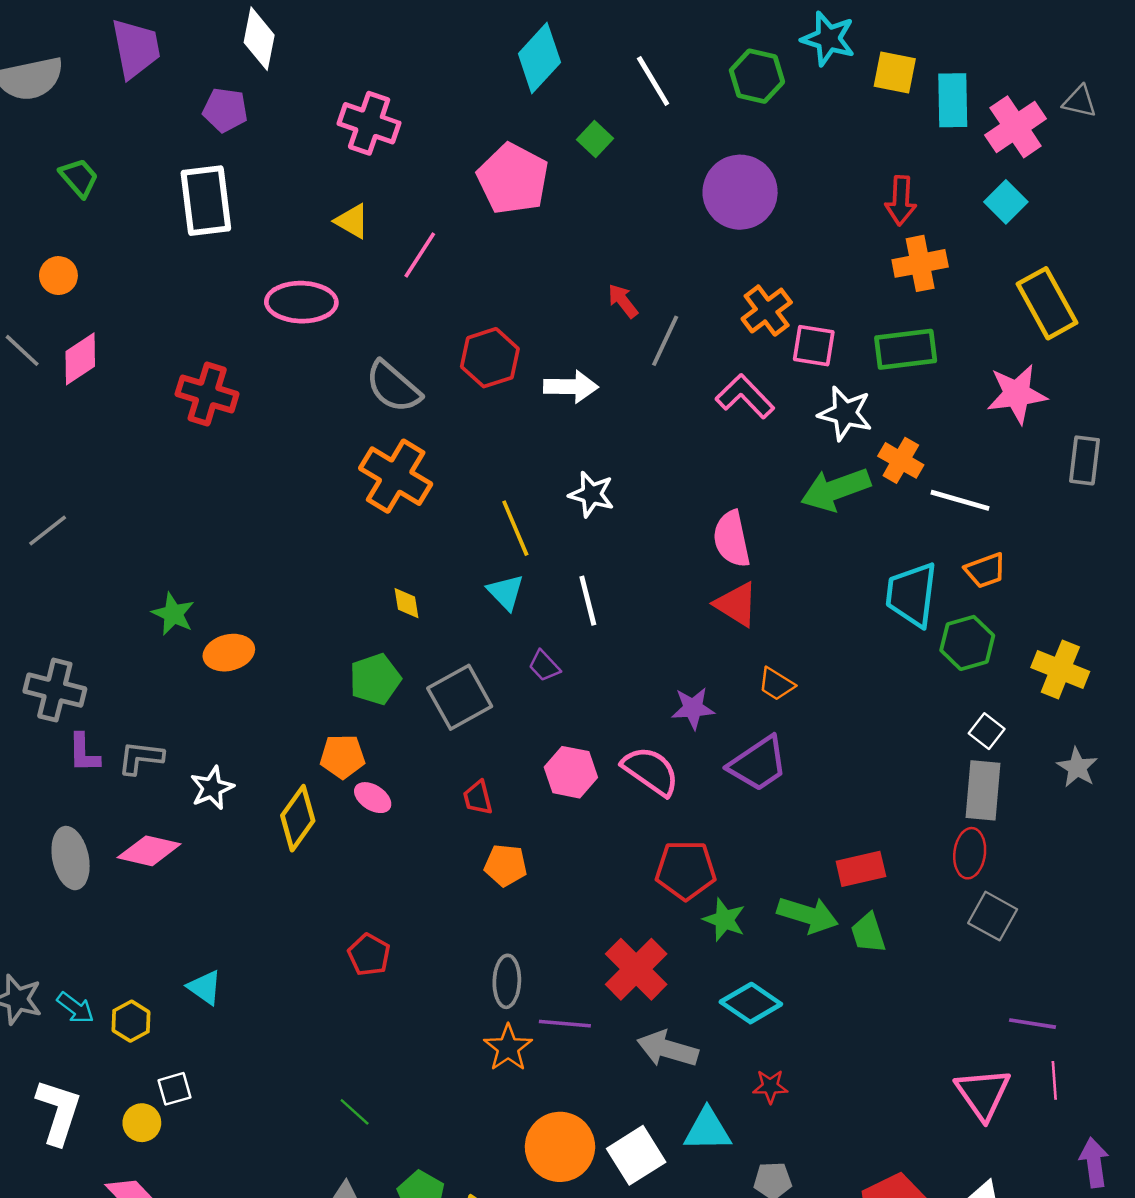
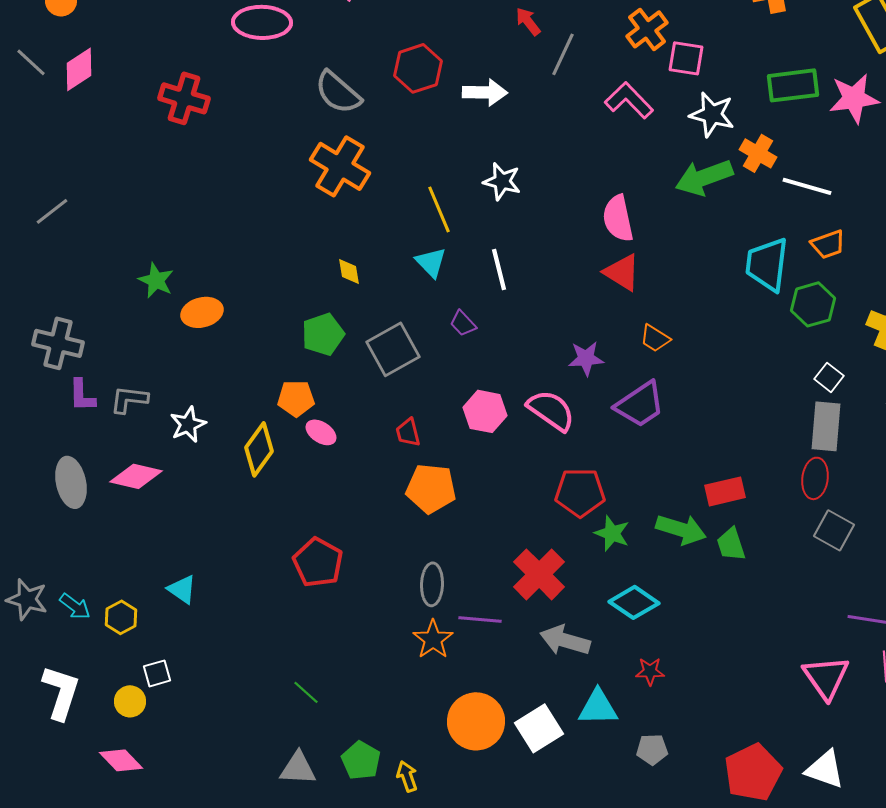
green rectangle: (906, 349) -> (793, 85), moved
orange pentagon: (506, 865) -> (431, 488), size x1.4
red pentagon: (369, 955) -> (318, 562), size x1.4

